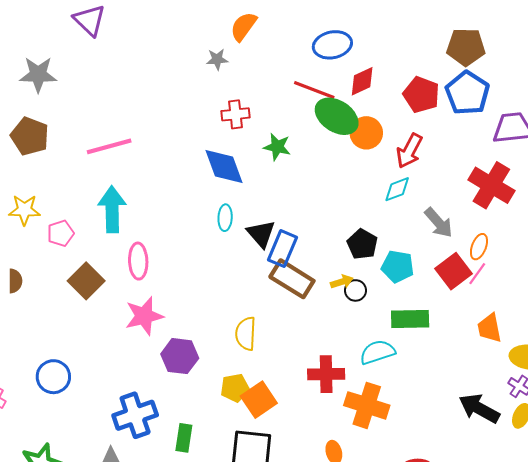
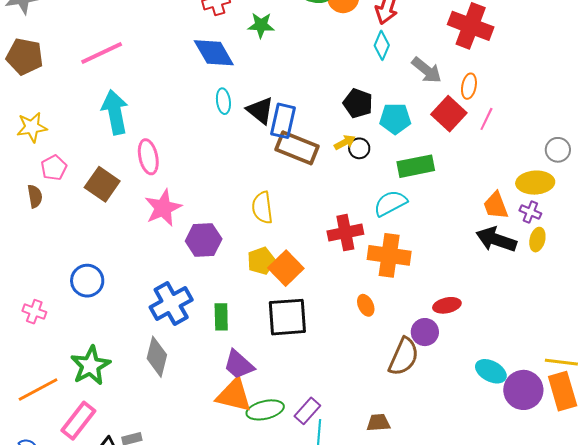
cyan diamond: (397, 189) -> (382, 45), turned -36
pink pentagon: (61, 233) -> (54, 168), moved
pink line: (477, 274) -> (486, 119), moved
orange trapezoid: (489, 328) -> (496, 205), moved

